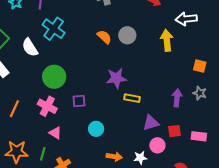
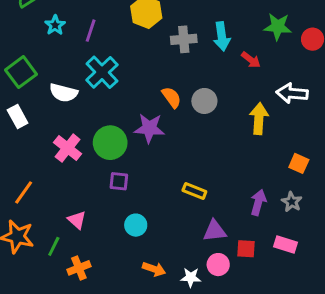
white semicircle: (30, 47) -> (64, 93), turned -54
green circle: (54, 77) -> (110, 143), moved
purple star: (116, 78) -> (149, 128), moved
pink cross: (47, 106) -> (68, 148), moved
orange line: (14, 109) -> (24, 192), moved
pink rectangle: (199, 136) -> (286, 244), moved

